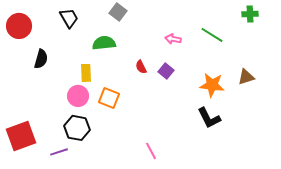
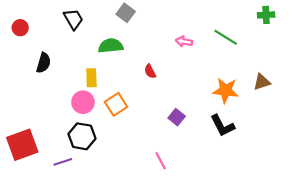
red circle: (19, 26) -> (20, 28), size x0.6
purple square: (166, 71) -> (177, 117), moved
orange square: (109, 98) -> (116, 104), turned 35

